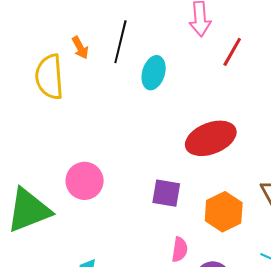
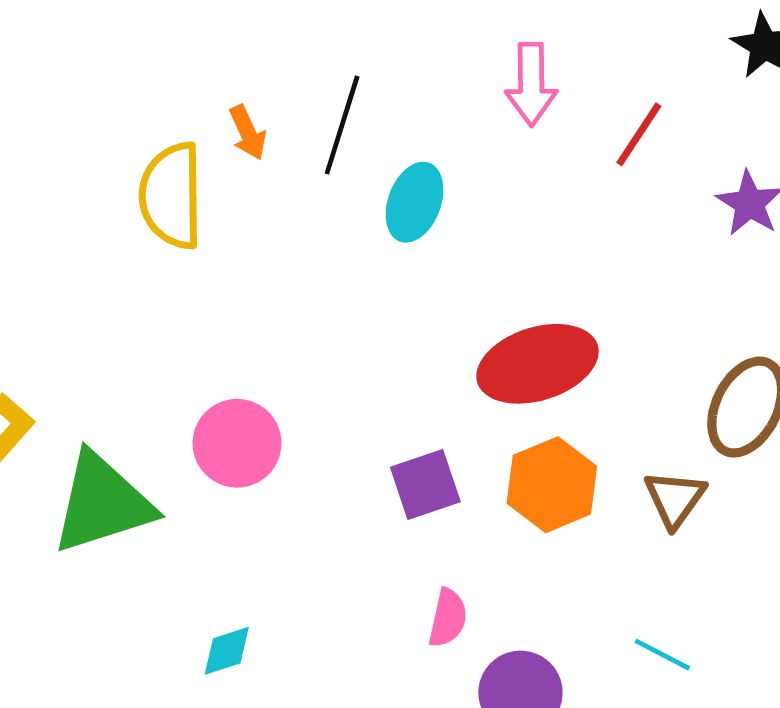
red line: (232, 52) -> (639, 134), moved
purple square: (166, 193) -> (425, 484), turned -32
orange hexagon: (224, 212) -> (552, 485), moved

